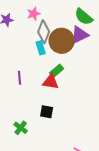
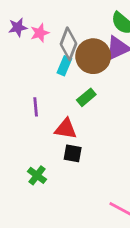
pink star: (34, 14) -> (40, 33), moved
cyan rectangle: (41, 48) -> (64, 66), turned 40
red triangle: (51, 82) -> (66, 129), moved

